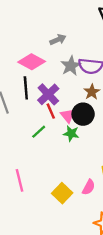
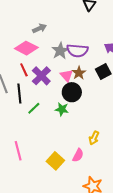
gray arrow: (58, 40) -> (39, 28), moved
black line: (26, 88) -> (19, 94), moved
red line: (51, 111) -> (24, 70), moved
pink triangle: (68, 116) -> (67, 76), moved

